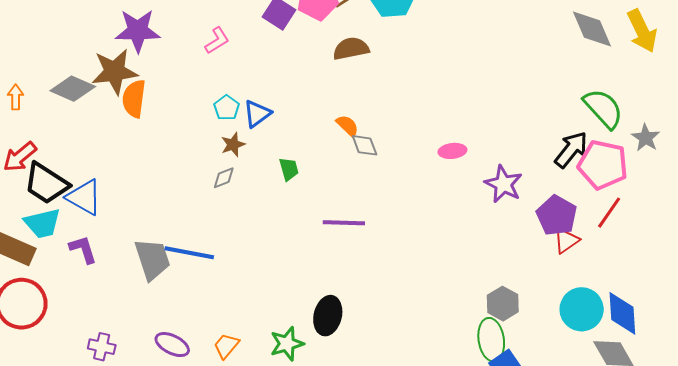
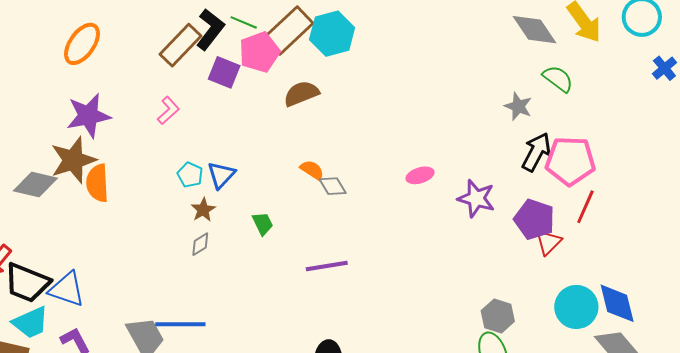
green semicircle: (603, 108) -> (558, 79), moved, size x0.7
gray star: (646, 138) -> (518, 106), moved

